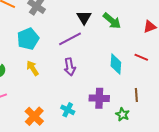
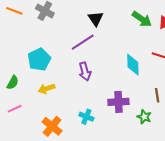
green arrow: (112, 21) -> (142, 19), moved
cyan pentagon: (28, 39) -> (39, 59), moved
yellow arrow: (33, 68) -> (47, 89), moved, turned -70

